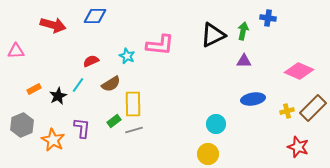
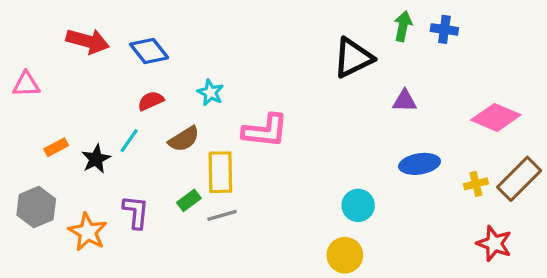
blue diamond: (95, 16) -> (149, 51), moved, turned 50
green arrow: (243, 31) -> (403, 26), moved
pink L-shape: (160, 45) -> (265, 131), moved

